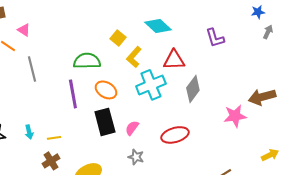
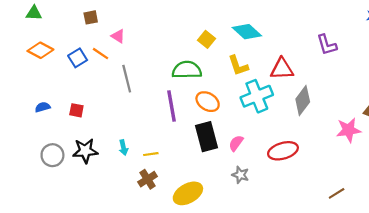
cyan diamond: (158, 26) -> (247, 32), moved
yellow square: (118, 38) -> (207, 39), moved
yellow L-shape: (134, 57) -> (238, 66), turned -60

